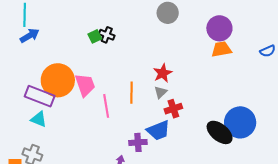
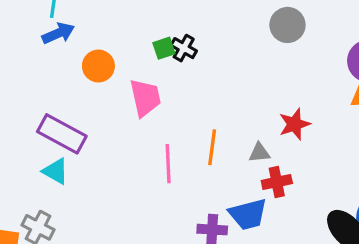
red star: (163, 73) -> (294, 124), moved
orange circle: (58, 80) -> (98, 66), moved, size x0.6
pink trapezoid: (85, 85) -> (145, 98), moved
gray triangle: (161, 92) -> (259, 153), turned 32

